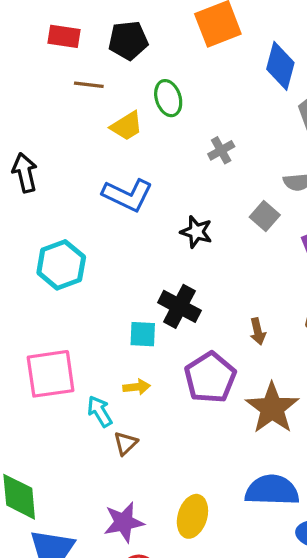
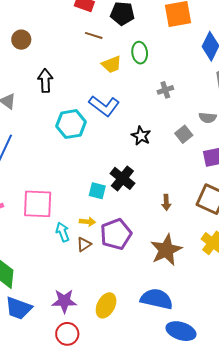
cyan hexagon: (61, 265) -> (71, 124), moved
purple pentagon: (210, 378) -> (116, 234), moved
brown triangle: (126, 443) -> (84, 244), moved

